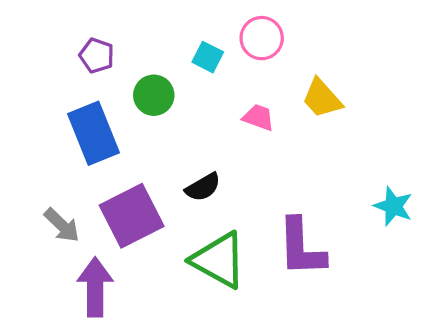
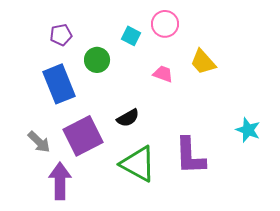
purple pentagon: (97, 56) -> (61, 35), turned -30

